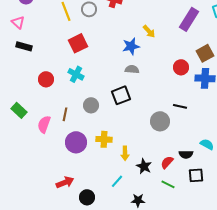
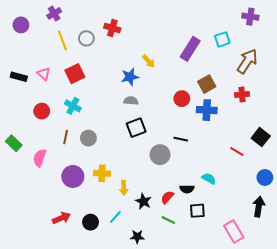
pink triangle: (18, 22) -> (44, 74), moved
black square: (121, 95) -> (136, 128), moved
brown line: (65, 114) -> (66, 137), moved
black circle: (87, 197) -> (90, 222), moved

